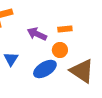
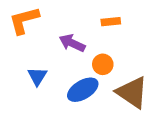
orange rectangle: (65, 29) -> (111, 22), moved

